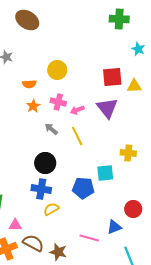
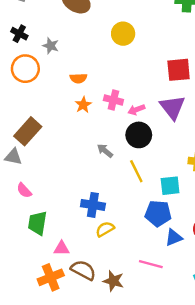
yellow circle: (57, 70) -> (123, 34), moved
gray arrow: (51, 129) -> (105, 151), moved
yellow line: (77, 136) -> (136, 171), moved
black circle: (45, 163) -> (139, 135), moved
blue pentagon: (83, 188) -> (158, 213), moved
blue triangle: (114, 227) -> (174, 238), moved

